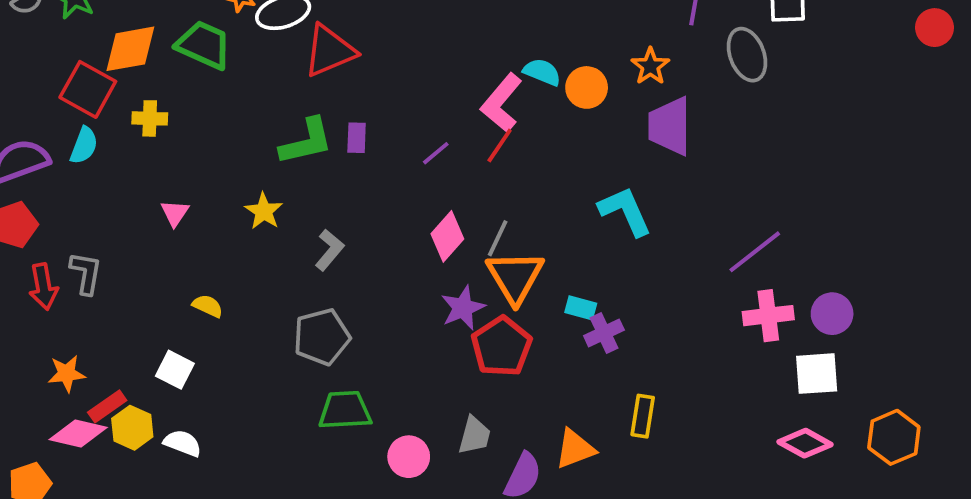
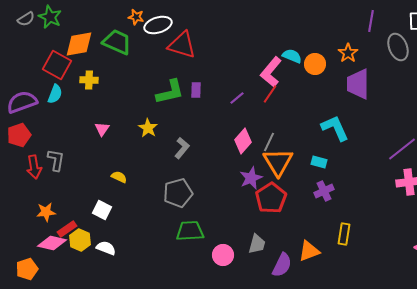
red triangle: (329, 51) -> (182, 45), turned 40
cyan rectangle: (581, 308) -> (319, 162), moved

